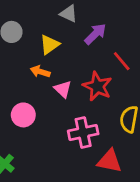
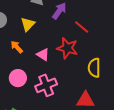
orange arrow: (40, 72) -> (17, 47), moved, turned 40
pink cross: (83, 132) -> (46, 85), moved

